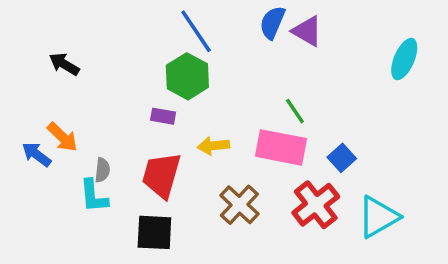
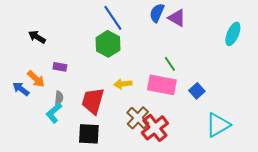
purple rectangle: (163, 116) -> (60, 67), moved
cyan L-shape: (94, 196) -> (54, 113), turned 55
red cross: (316, 205) -> (155, 128), moved

